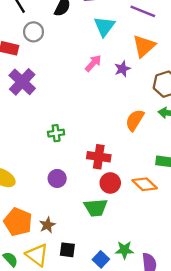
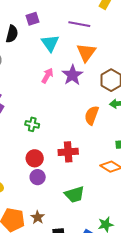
purple star: (122, 69) -> (72, 75), size x1.5
green cross: (56, 133) -> (32, 124), moved, turned 32
red circle: (110, 183) -> (35, 158), moved

